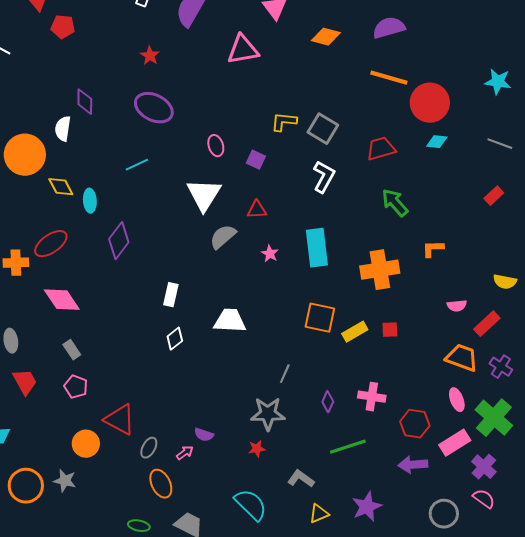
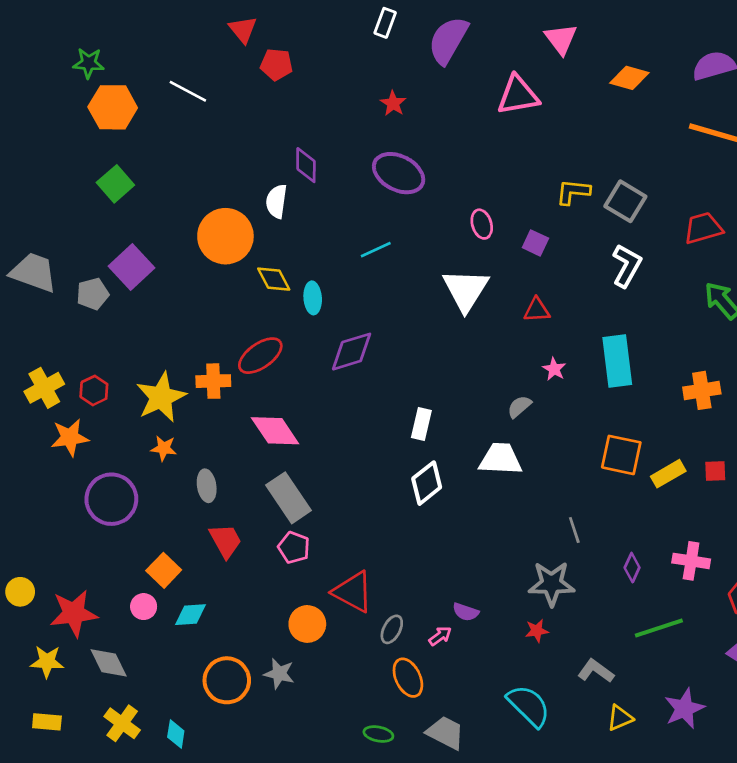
gray semicircle: (223, 237) -> (519, 407), moved, size x0.7
purple diamond: (119, 241) -> (352, 352), turned 36
orange cross: (380, 270) -> (702, 390), size x0.7
white diamond: (175, 339) -> (427, 483), size x1.4
gray rectangle: (72, 350) -> (289, 498), size x1.8
gray line: (285, 374) -> (574, 530), turned -42

